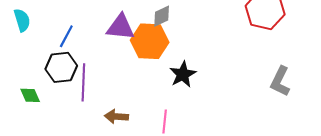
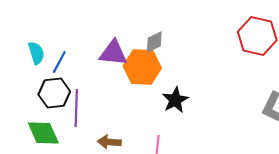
cyan semicircle: (22, 20) -> (36, 53), moved
green diamond: (30, 95) -> (43, 133), moved, size x1.6

